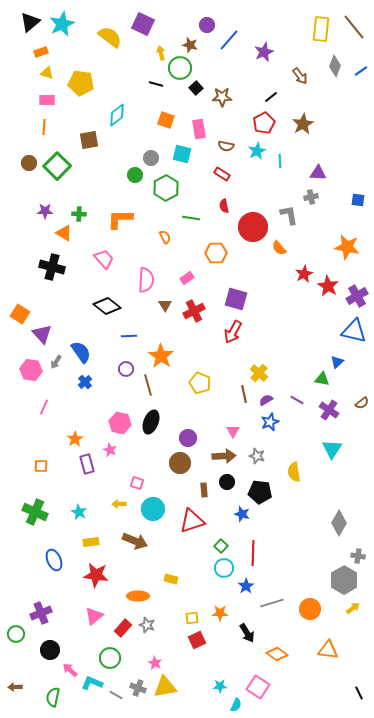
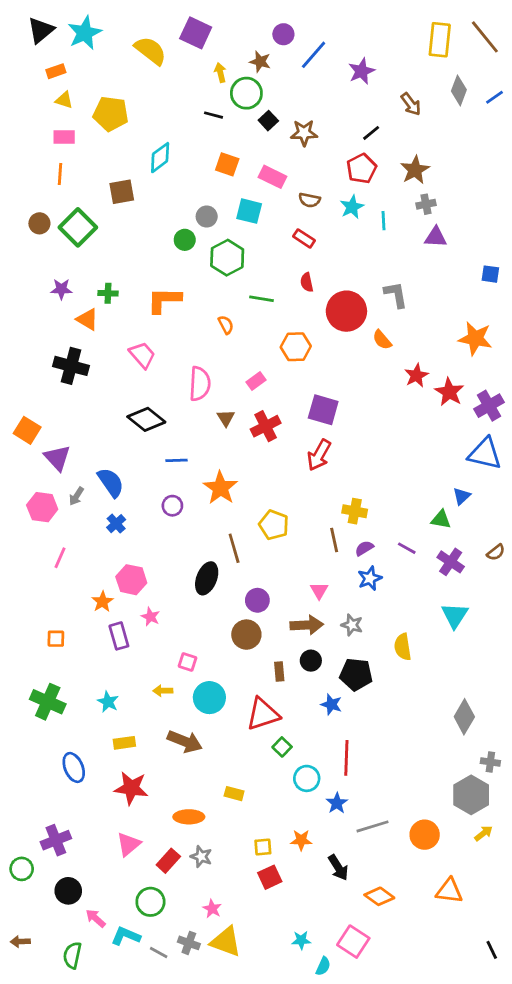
pink rectangle: (199, 129) -> (272, 177), turned -54
gray cross: (311, 197) -> (426, 204), moved
yellow cross: (259, 373) -> (355, 511), turned -30
brown line: (148, 385) -> (234, 548), moved
pink hexagon: (120, 423) -> (131, 580), moved
green square: (221, 546) -> (282, 747), moved
yellow triangle: (165, 687) -> (226, 942), turned 30

